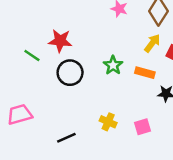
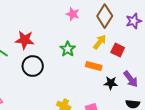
green star: (113, 65) -> (68, 49), moved

